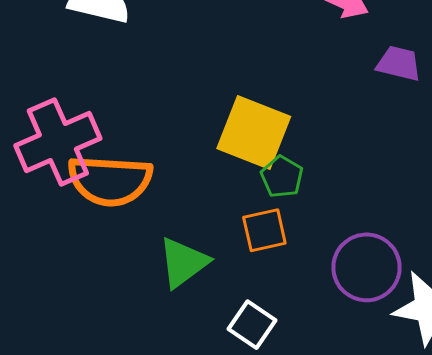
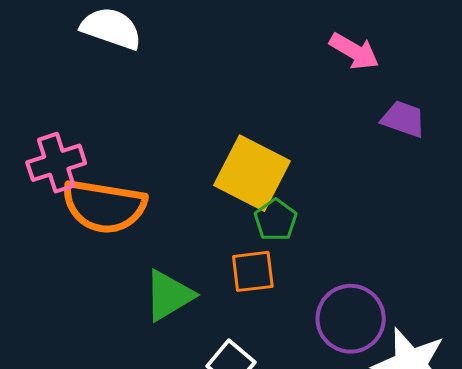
pink cross: (58, 142) -> (56, 163), size x0.7

